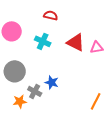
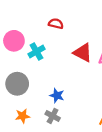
cyan cross: (43, 41) -> (37, 52), moved, turned 35
gray cross: (35, 91) -> (53, 116), moved

